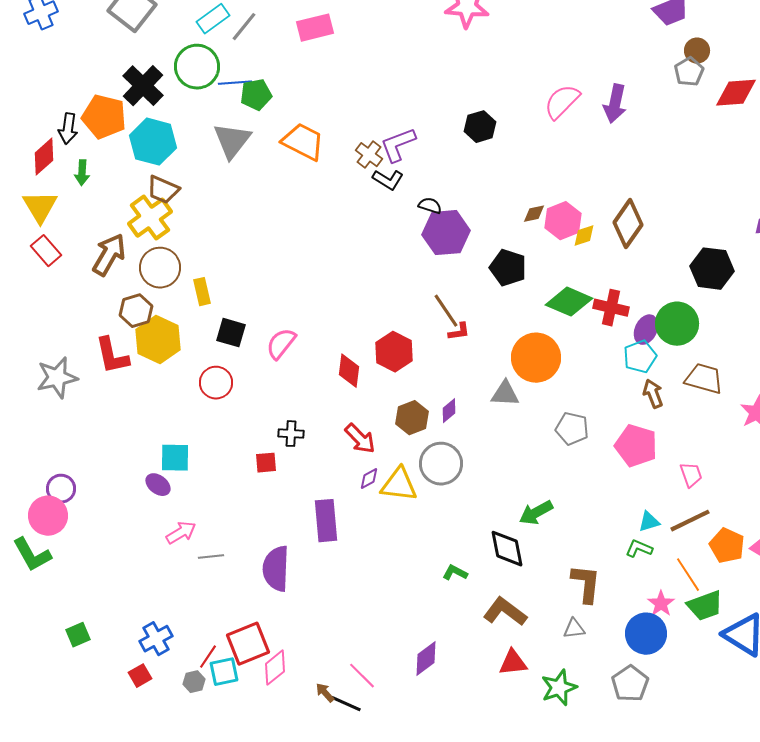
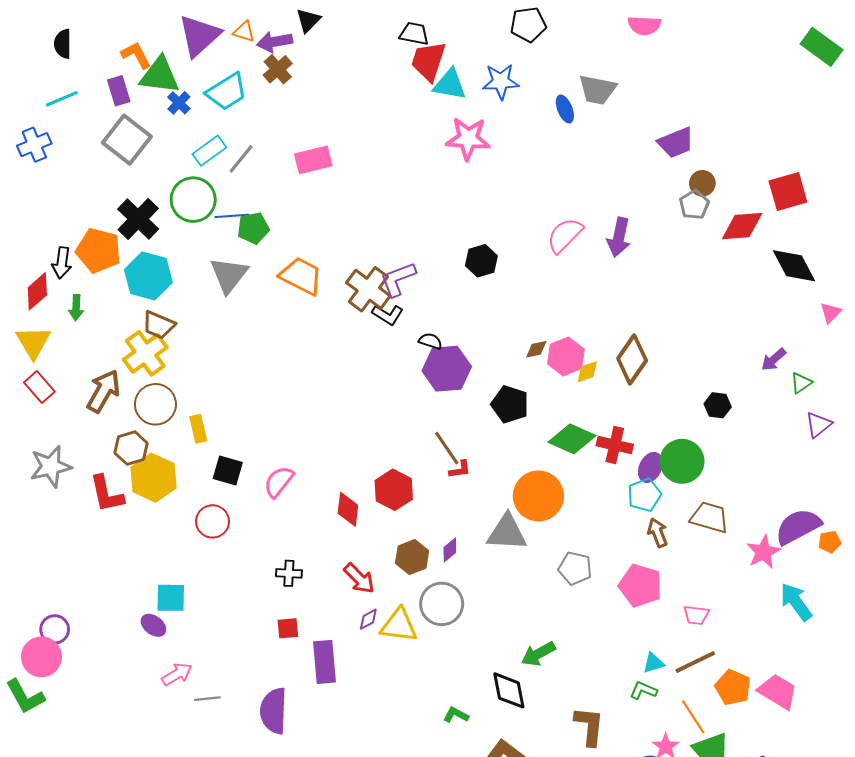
brown cross: (369, 155) -> (368, 289), size x1.6
black hexagon: (712, 269) -> (718, 405), size x0.6
gray star: (57, 378) -> (51, 466), moved
gray triangle: (505, 394) -> (507, 533), size x1.4
red square: (266, 463) -> (288, 628), moved
pink trapezoid: (691, 475) -> (696, 615), turned 116

